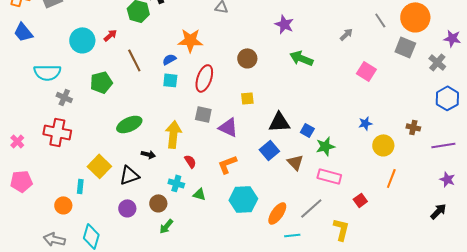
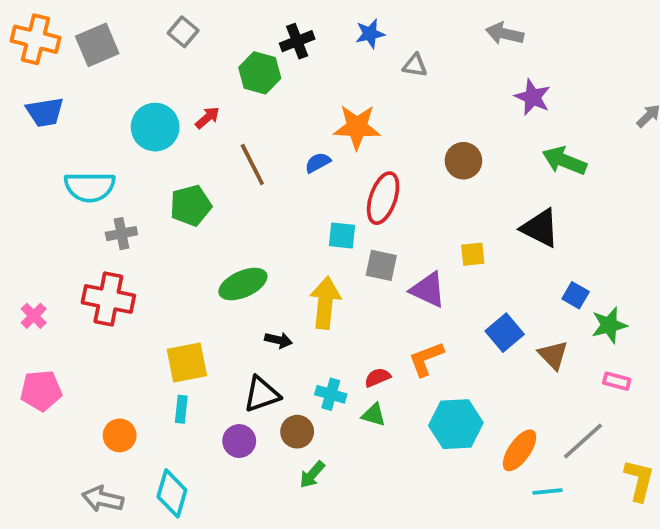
blue trapezoid: (23, 32) -> (45, 112), turned -60
cyan square: (170, 80) -> (342, 235), moved
gray cross: (64, 97) -> (121, 234), turned -35
yellow square: (247, 98) -> (473, 254), moved
black triangle: (279, 122) -> (540, 228), moved, turned 30
red semicircle: (190, 161) -> (377, 377), moved, turned -80
yellow square: (99, 166) -> (187, 363), turned 35
black triangle: (129, 175) -> (262, 394), moved
pink rectangle: (329, 176) -> (617, 381), size x0.6
cyan rectangle: (80, 186) -> (181, 409), moved

